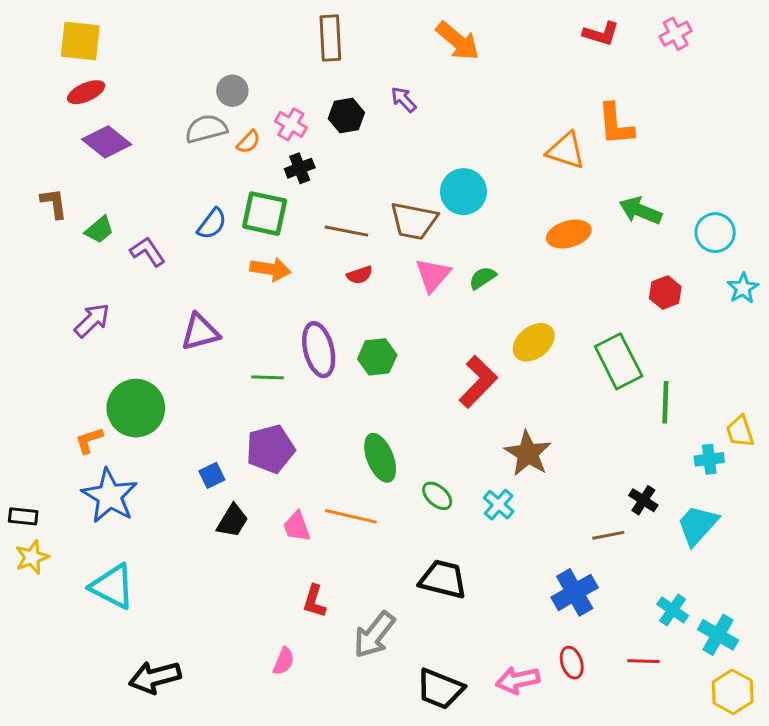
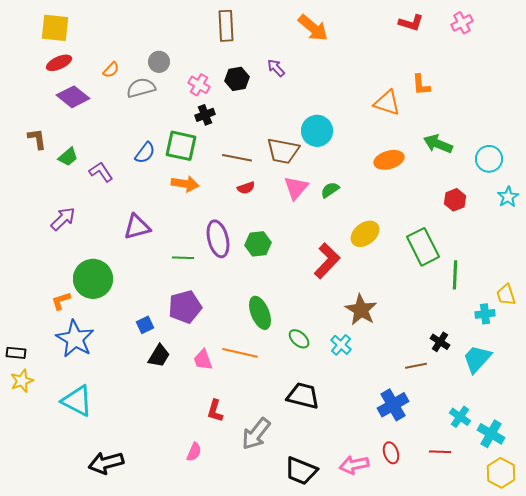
orange L-shape: (616, 124) -> (421, 85), size x0.7
orange semicircle: (248, 142) -> (111, 70), moved

